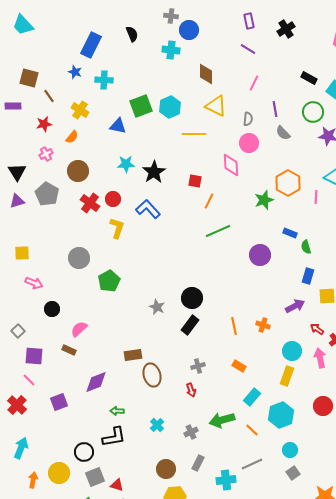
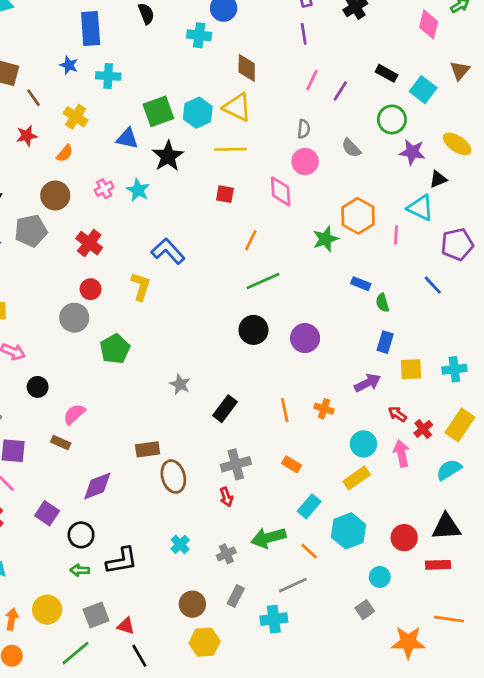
blue rectangle: (91, 45) -> (91, 28), turned -30
purple line: (248, 49) -> (304, 34), turned 49
yellow triangle: (216, 106) -> (237, 107), moved
purple line: (275, 109) -> (340, 91), moved, turned 42
pink cross: (46, 154) -> (104, 189), moved
cyan star: (126, 164) -> (138, 190), turned 30
brown circle: (78, 171) -> (55, 195), moved
black star: (154, 172) -> (168, 156), moved
red square: (195, 181) -> (225, 194), moved
gray pentagon: (47, 194) -> (31, 231), turned 30
red circle: (113, 199) -> (91, 289), moved
yellow L-shape: (117, 228) -> (141, 286), moved
purple circle: (260, 255) -> (305, 338), moved
black circle: (192, 298) -> (253, 330), moved
gray cross: (198, 366) -> (236, 464), size x1.5
yellow rectangle: (287, 376) -> (357, 478), turned 36
purple square: (59, 402) -> (47, 513), turned -36
red circle: (323, 406) -> (404, 538), moved
green arrow: (117, 411) -> (80, 570), moved
cyan circle: (290, 450) -> (380, 577), moved
black circle: (84, 452) -> (81, 535), moved
gray line: (252, 464) -> (293, 585), moved

